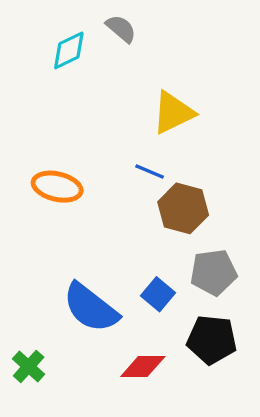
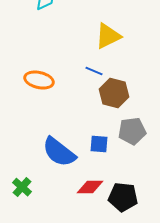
blue square: (158, 294) -> (99, 144), turned -36
black pentagon: (212, 340) -> (123, 197), moved

